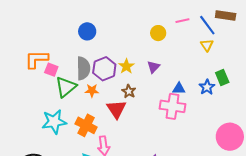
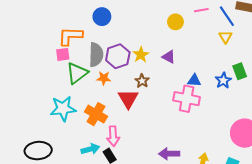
orange L-shape: (37, 59) -> (70, 36), moved
purple triangle: (153, 67) -> (169, 57), turned -48
pink square: (51, 70) -> (63, 54), turned -32

